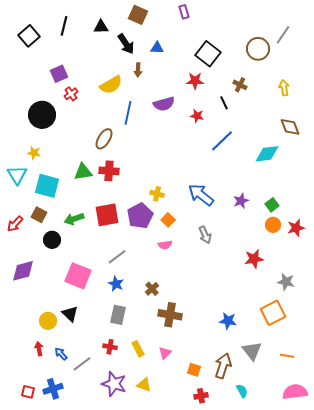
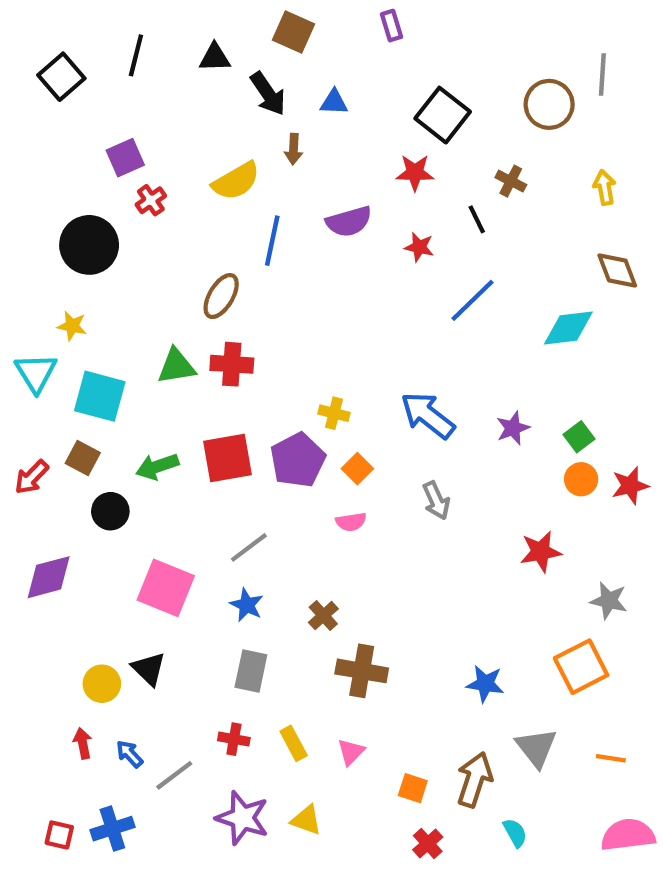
gray line: (283, 35) -> (602, 75), turned -30
red cross: (201, 396) -> (428, 843), turned -32

